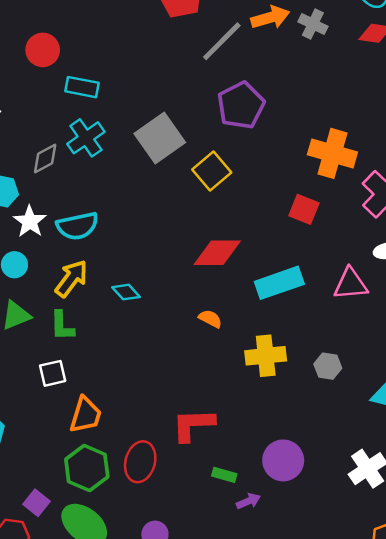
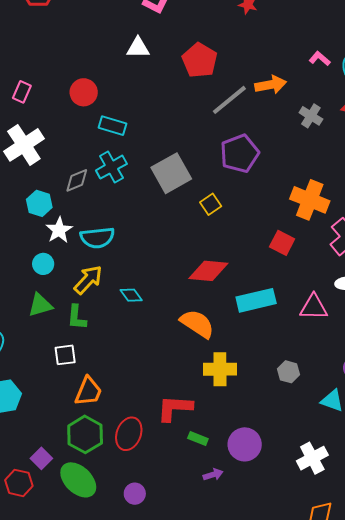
gray cross: (313, 24) -> (311, 116), moved
yellow square: (212, 171) -> (211, 204), size x0.7
orange semicircle: (210, 319) -> (197, 324), size x1.8
yellow cross: (266, 356) -> (220, 369), moved
green rectangle: (224, 475) -> (198, 438), moved

